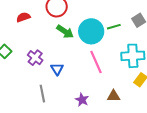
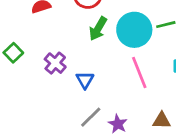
green arrow: (65, 32) -> (98, 29), turned 84
gray line: (42, 94) -> (91, 117), moved, turned 54

